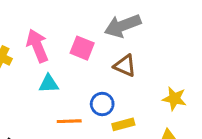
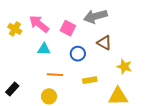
pink arrow: (37, 46) -> (39, 24), turned -35
brown triangle: (125, 66) -> (104, 43), moved
blue circle: (102, 104) -> (78, 54), moved

